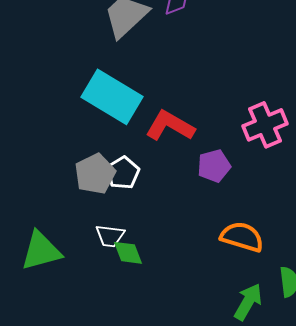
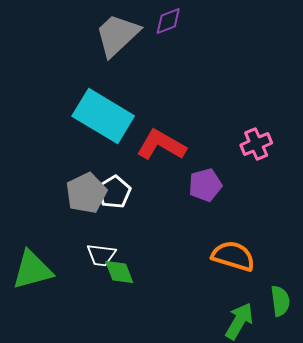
pink cross: (265, 125) -> (256, 144), size x0.7

